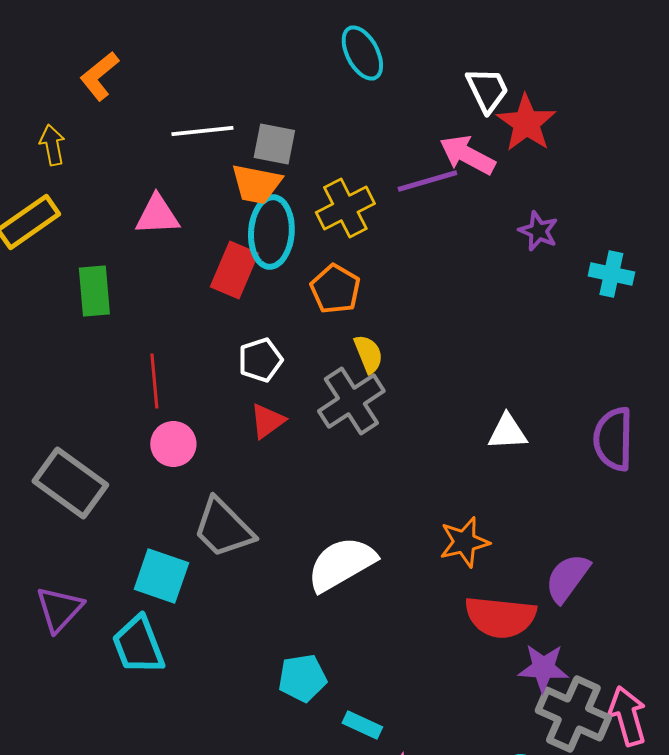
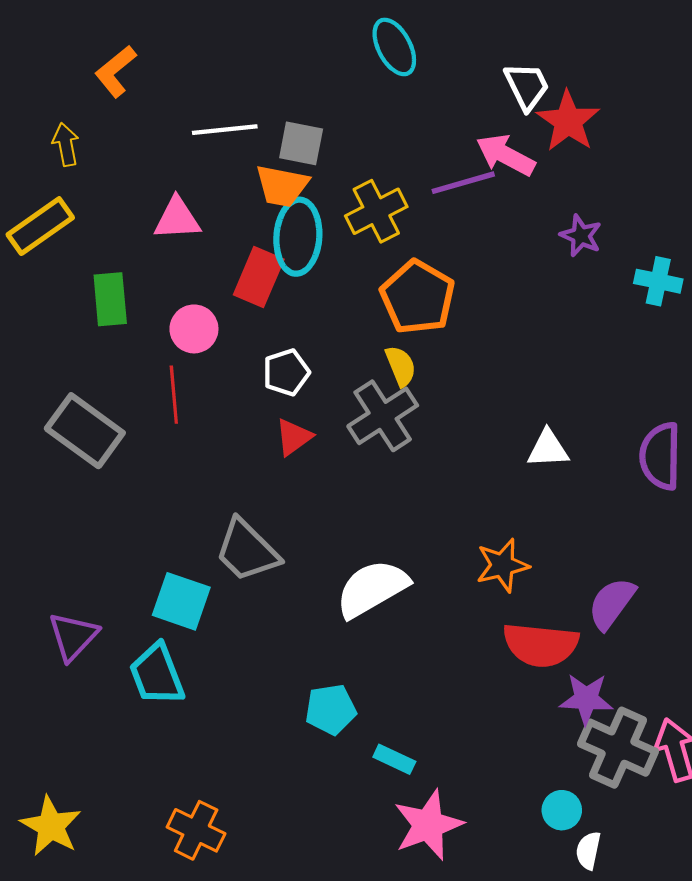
orange pentagon: (335, 289) -> (418, 297), moved, size x1.4
pink circle: (173, 444) -> (194, 329), moved
gray rectangle: (70, 483) -> (85, 431), moved

